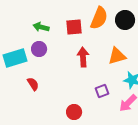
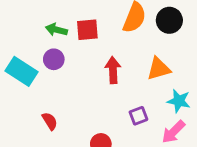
red square: (74, 27) -> (87, 30), moved
cyan rectangle: (15, 58) -> (22, 71), turned 50
red semicircle: (33, 84) -> (50, 121), moved

